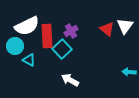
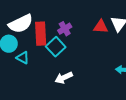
red triangle: (107, 29) -> (101, 27), turned -35
white arrow: (70, 80) -> (64, 78), turned -54

